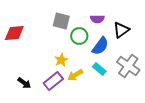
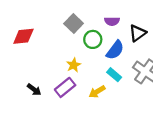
gray square: (61, 21) -> (74, 23), turned 30
yellow arrow: (75, 75) -> (97, 92), moved

